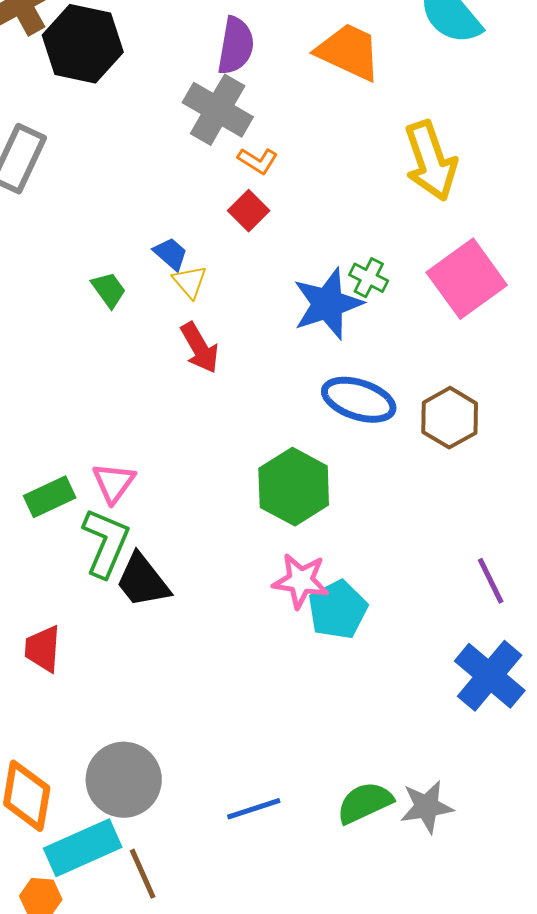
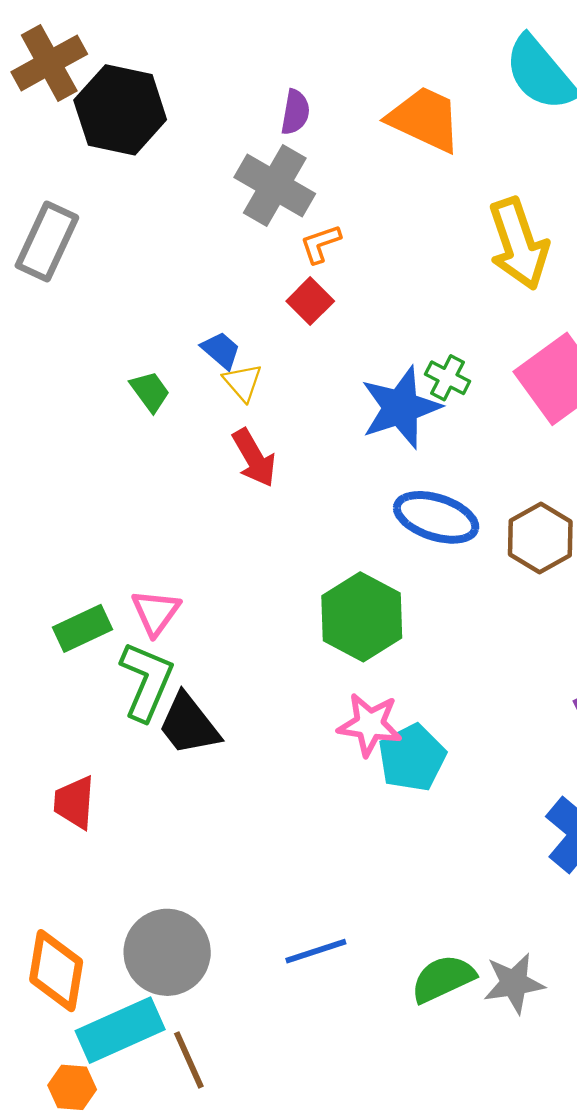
purple semicircle: (236, 46) -> (295, 112), size x0.7
orange L-shape: (258, 161) -> (320, 244), turned 129
blue line: (254, 809) -> (316, 951), moved

